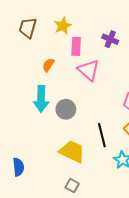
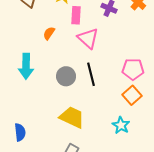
cyan arrow: (41, 99) -> (26, 66), moved
black line: (102, 135) -> (91, 74), moved

